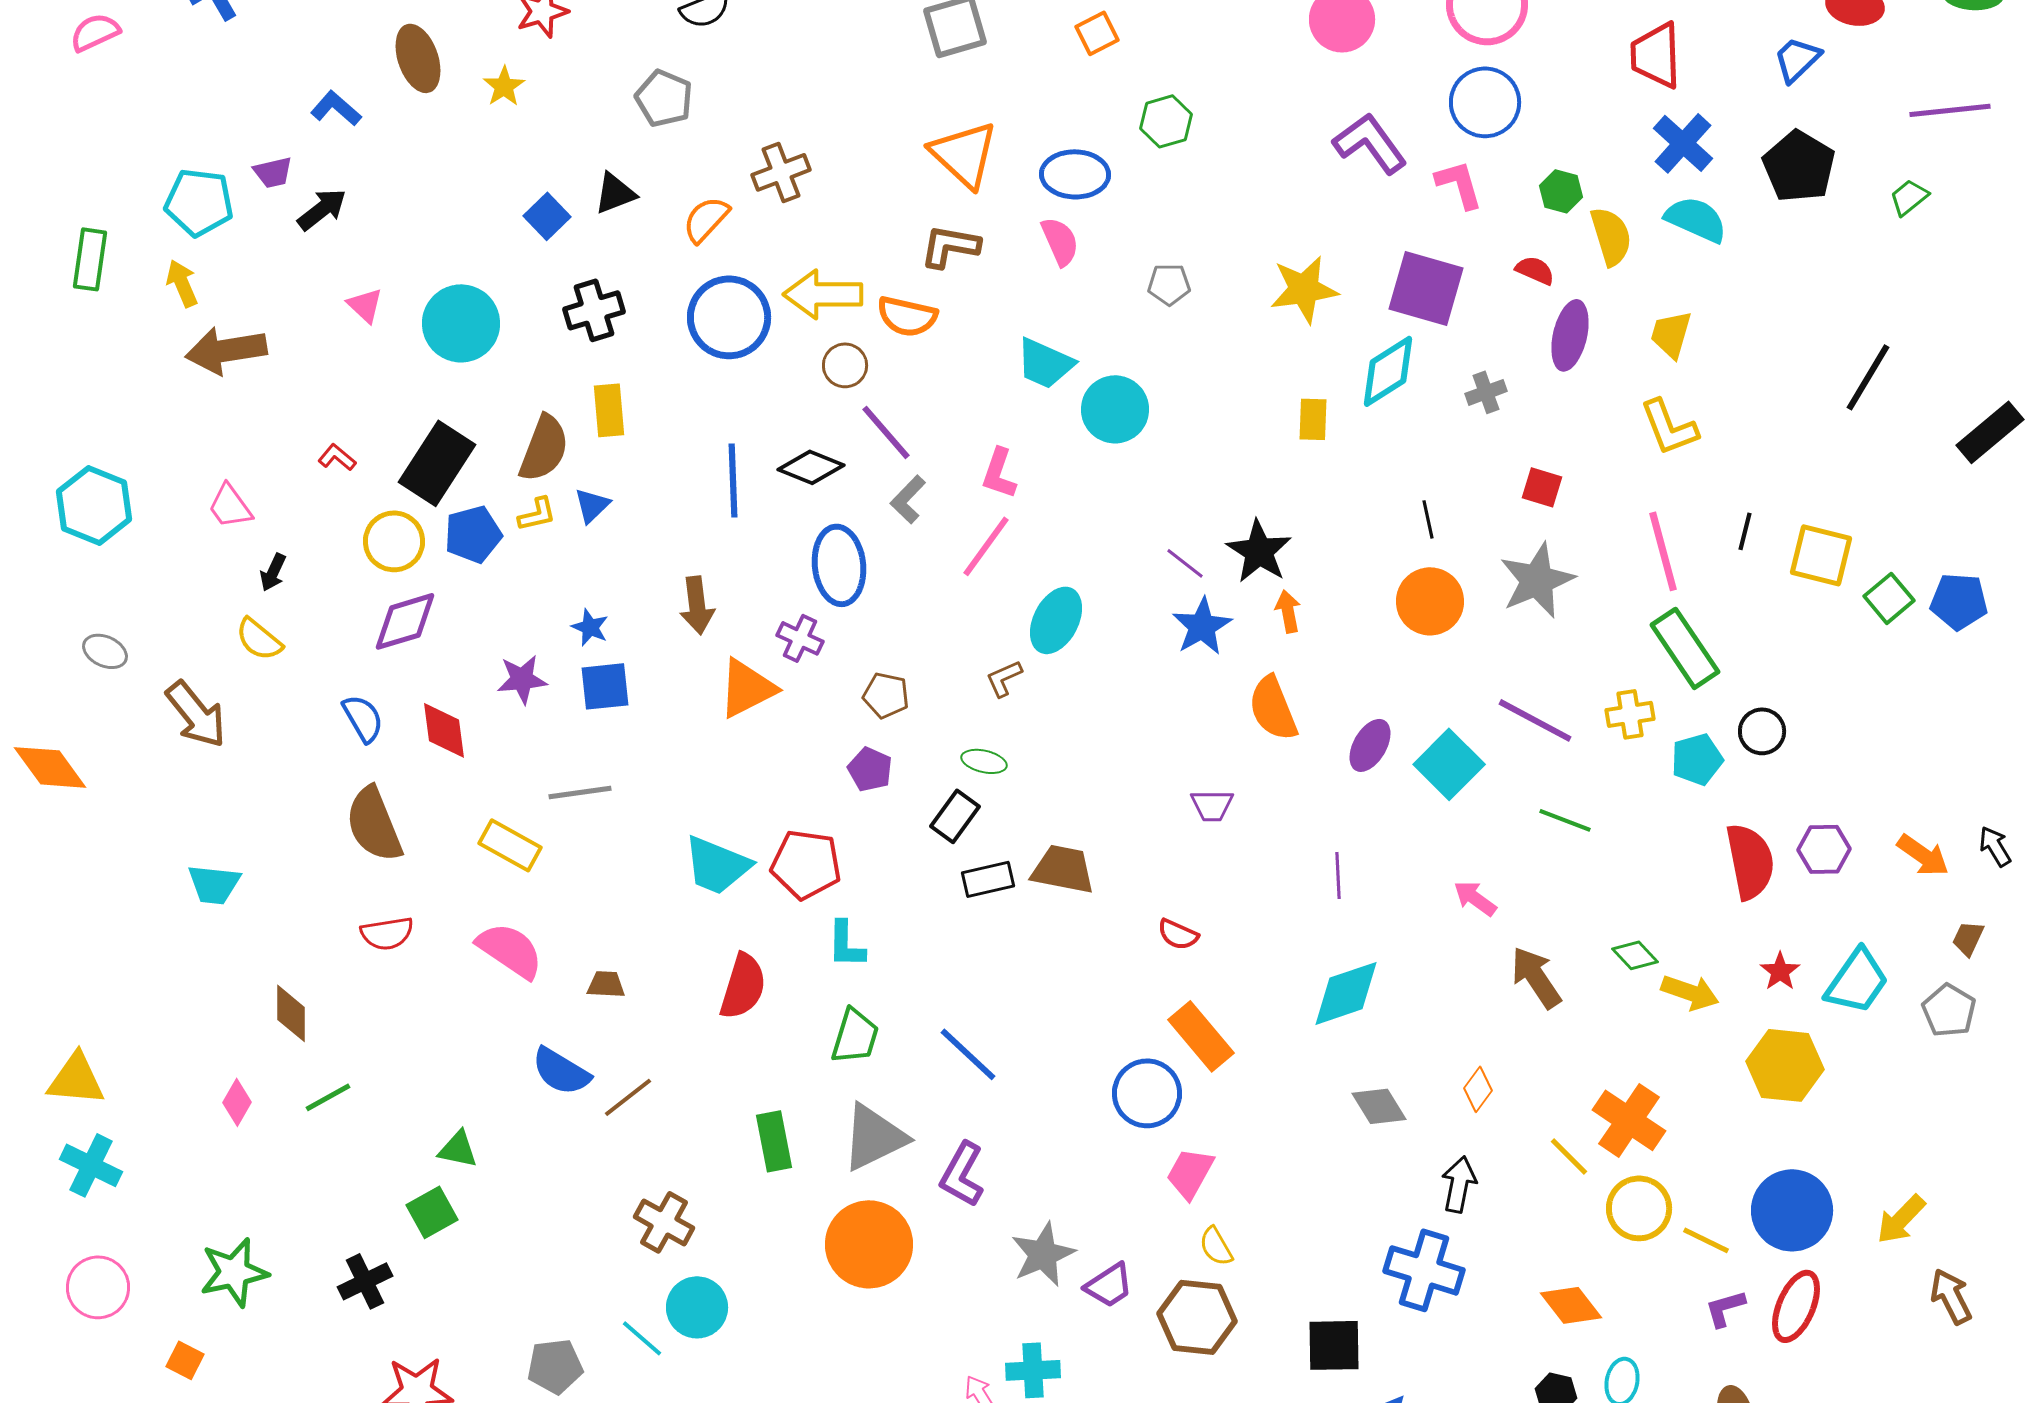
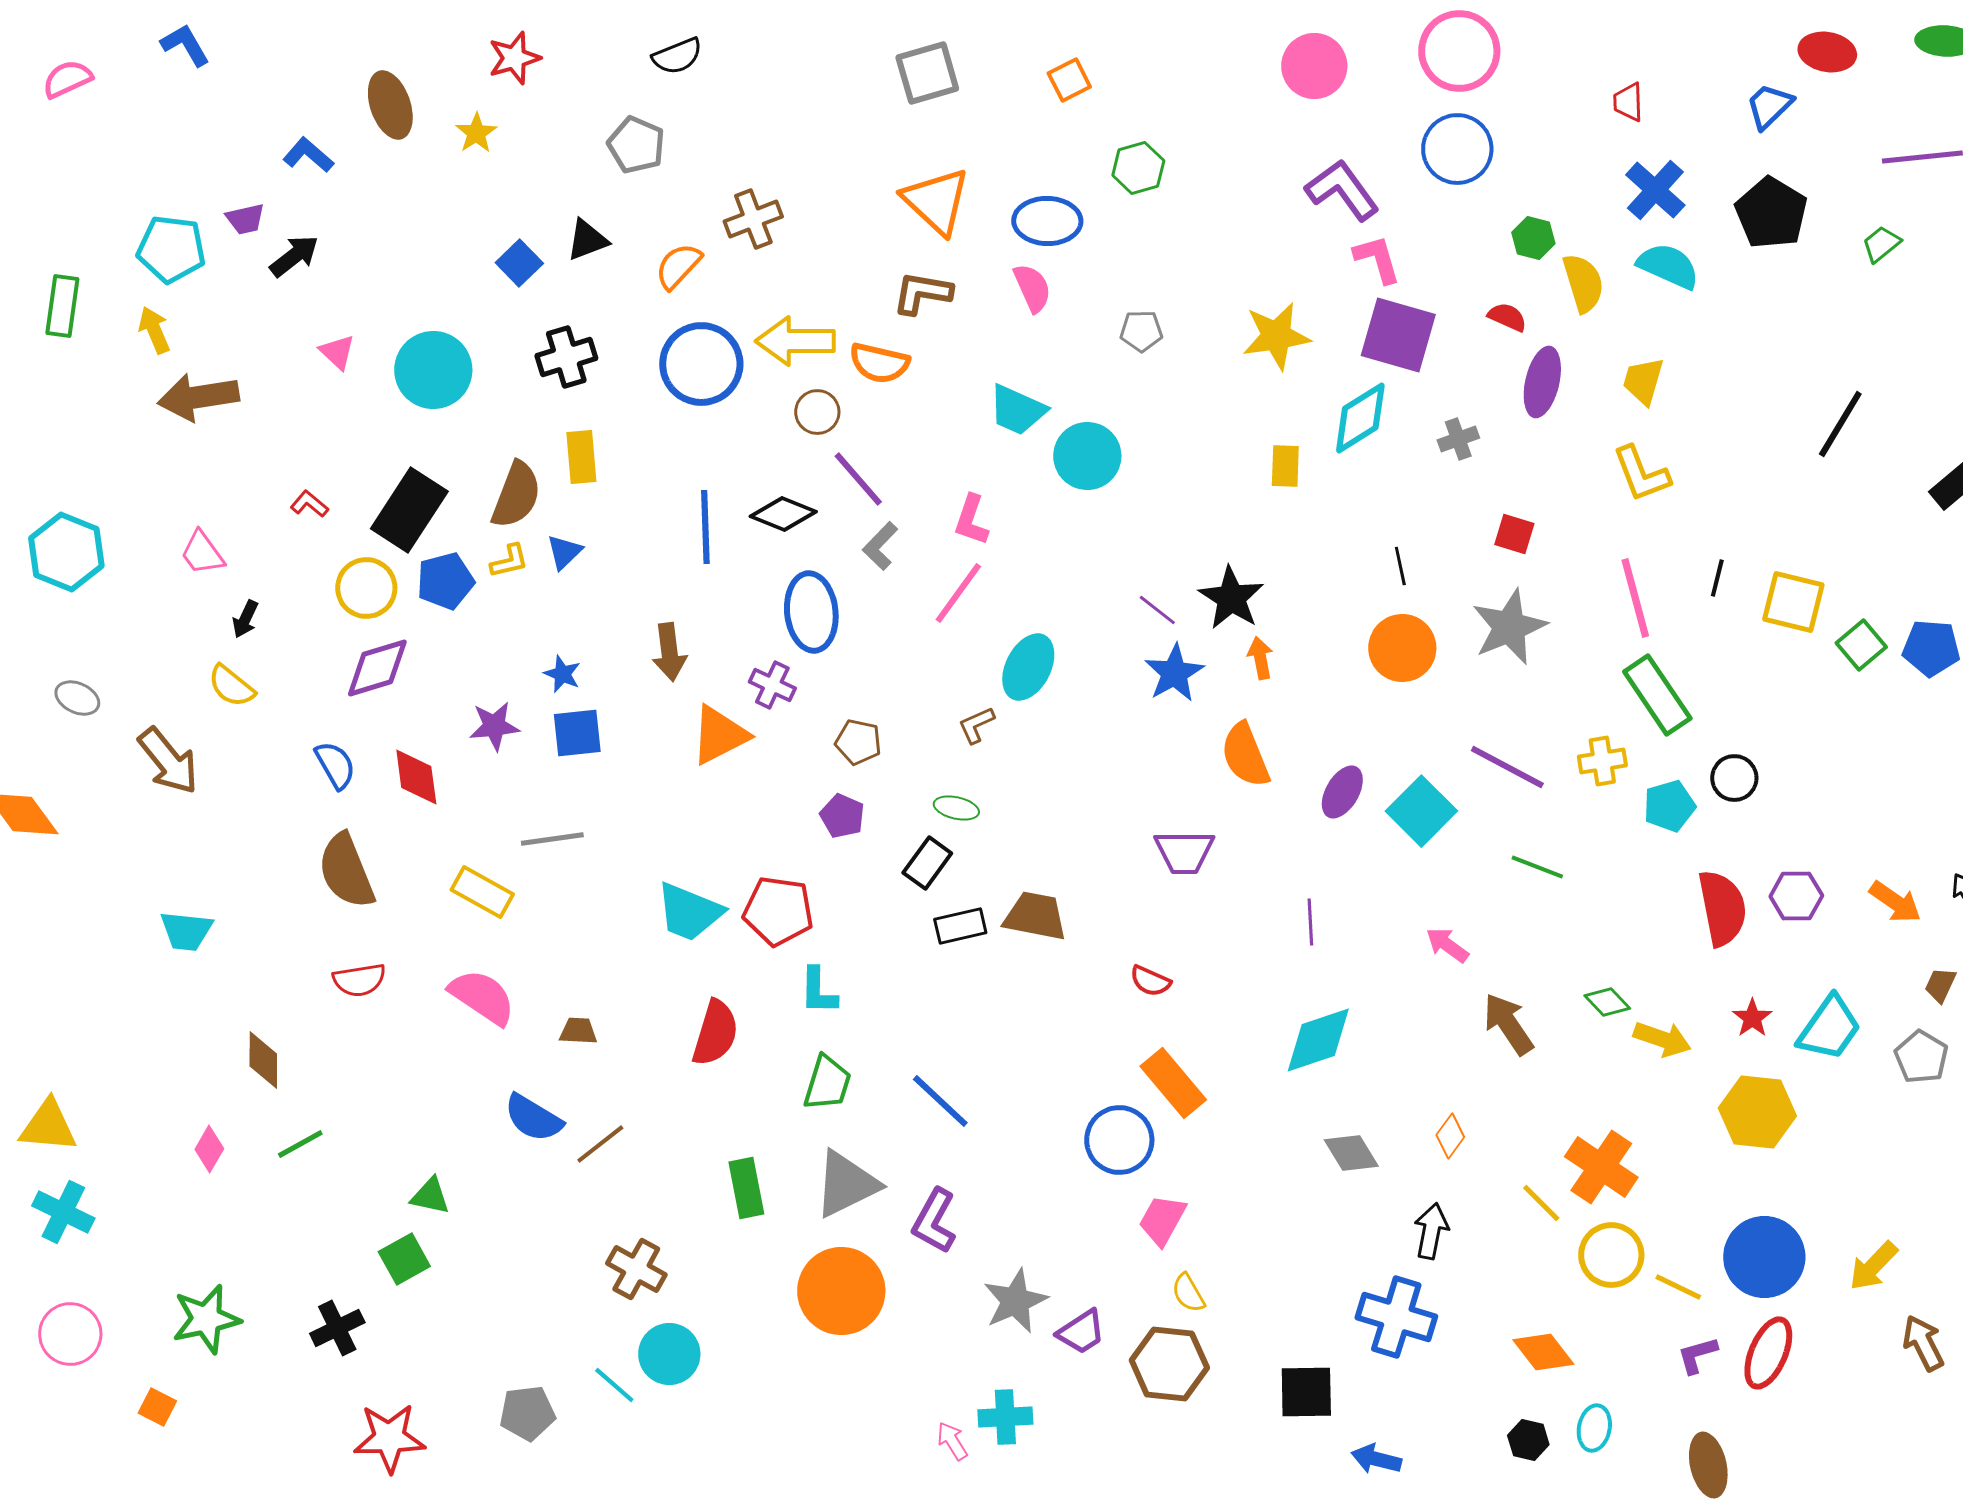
red trapezoid: (1656, 55) -> (1628, 102), size x0.6
pink L-shape: (1459, 184) -> (1377, 259), moved
purple trapezoid: (1212, 805) -> (1184, 852), size x1.4

